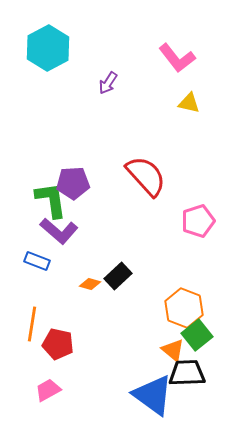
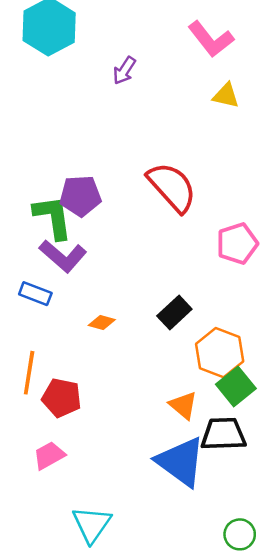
black rectangle: (118, 276) -> (174, 312), moved
orange triangle: (173, 350) -> (183, 405), moved

